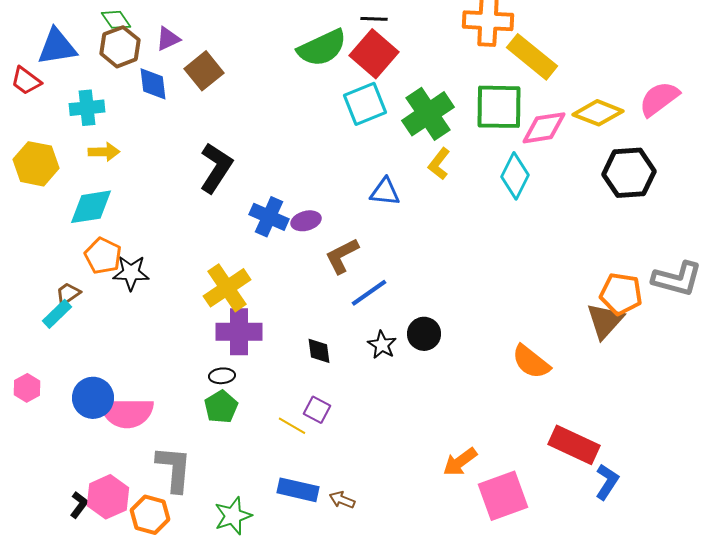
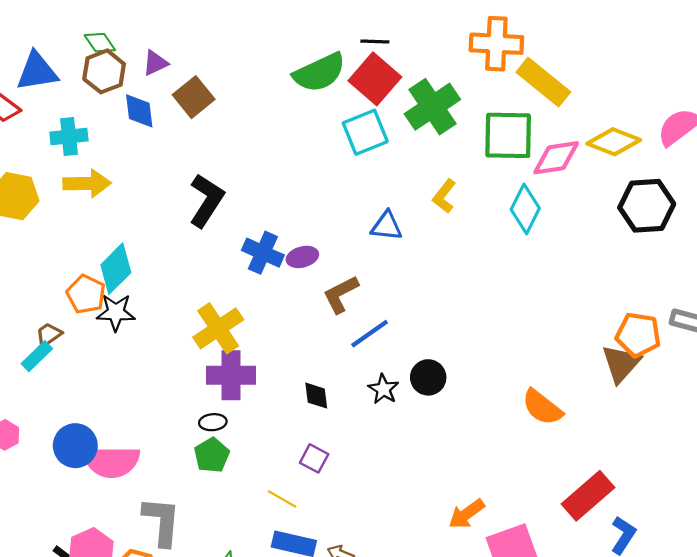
green cross: (428, 114) -> (432, 107), moved
yellow arrow: (104, 152) -> (87, 183), size x1.4
cyan diamond: (91, 207) -> (116, 269), moved, turned -36
yellow line: (292, 426) -> (282, 499), moved
red rectangle: (574, 445) -> (588, 496), turned -66

